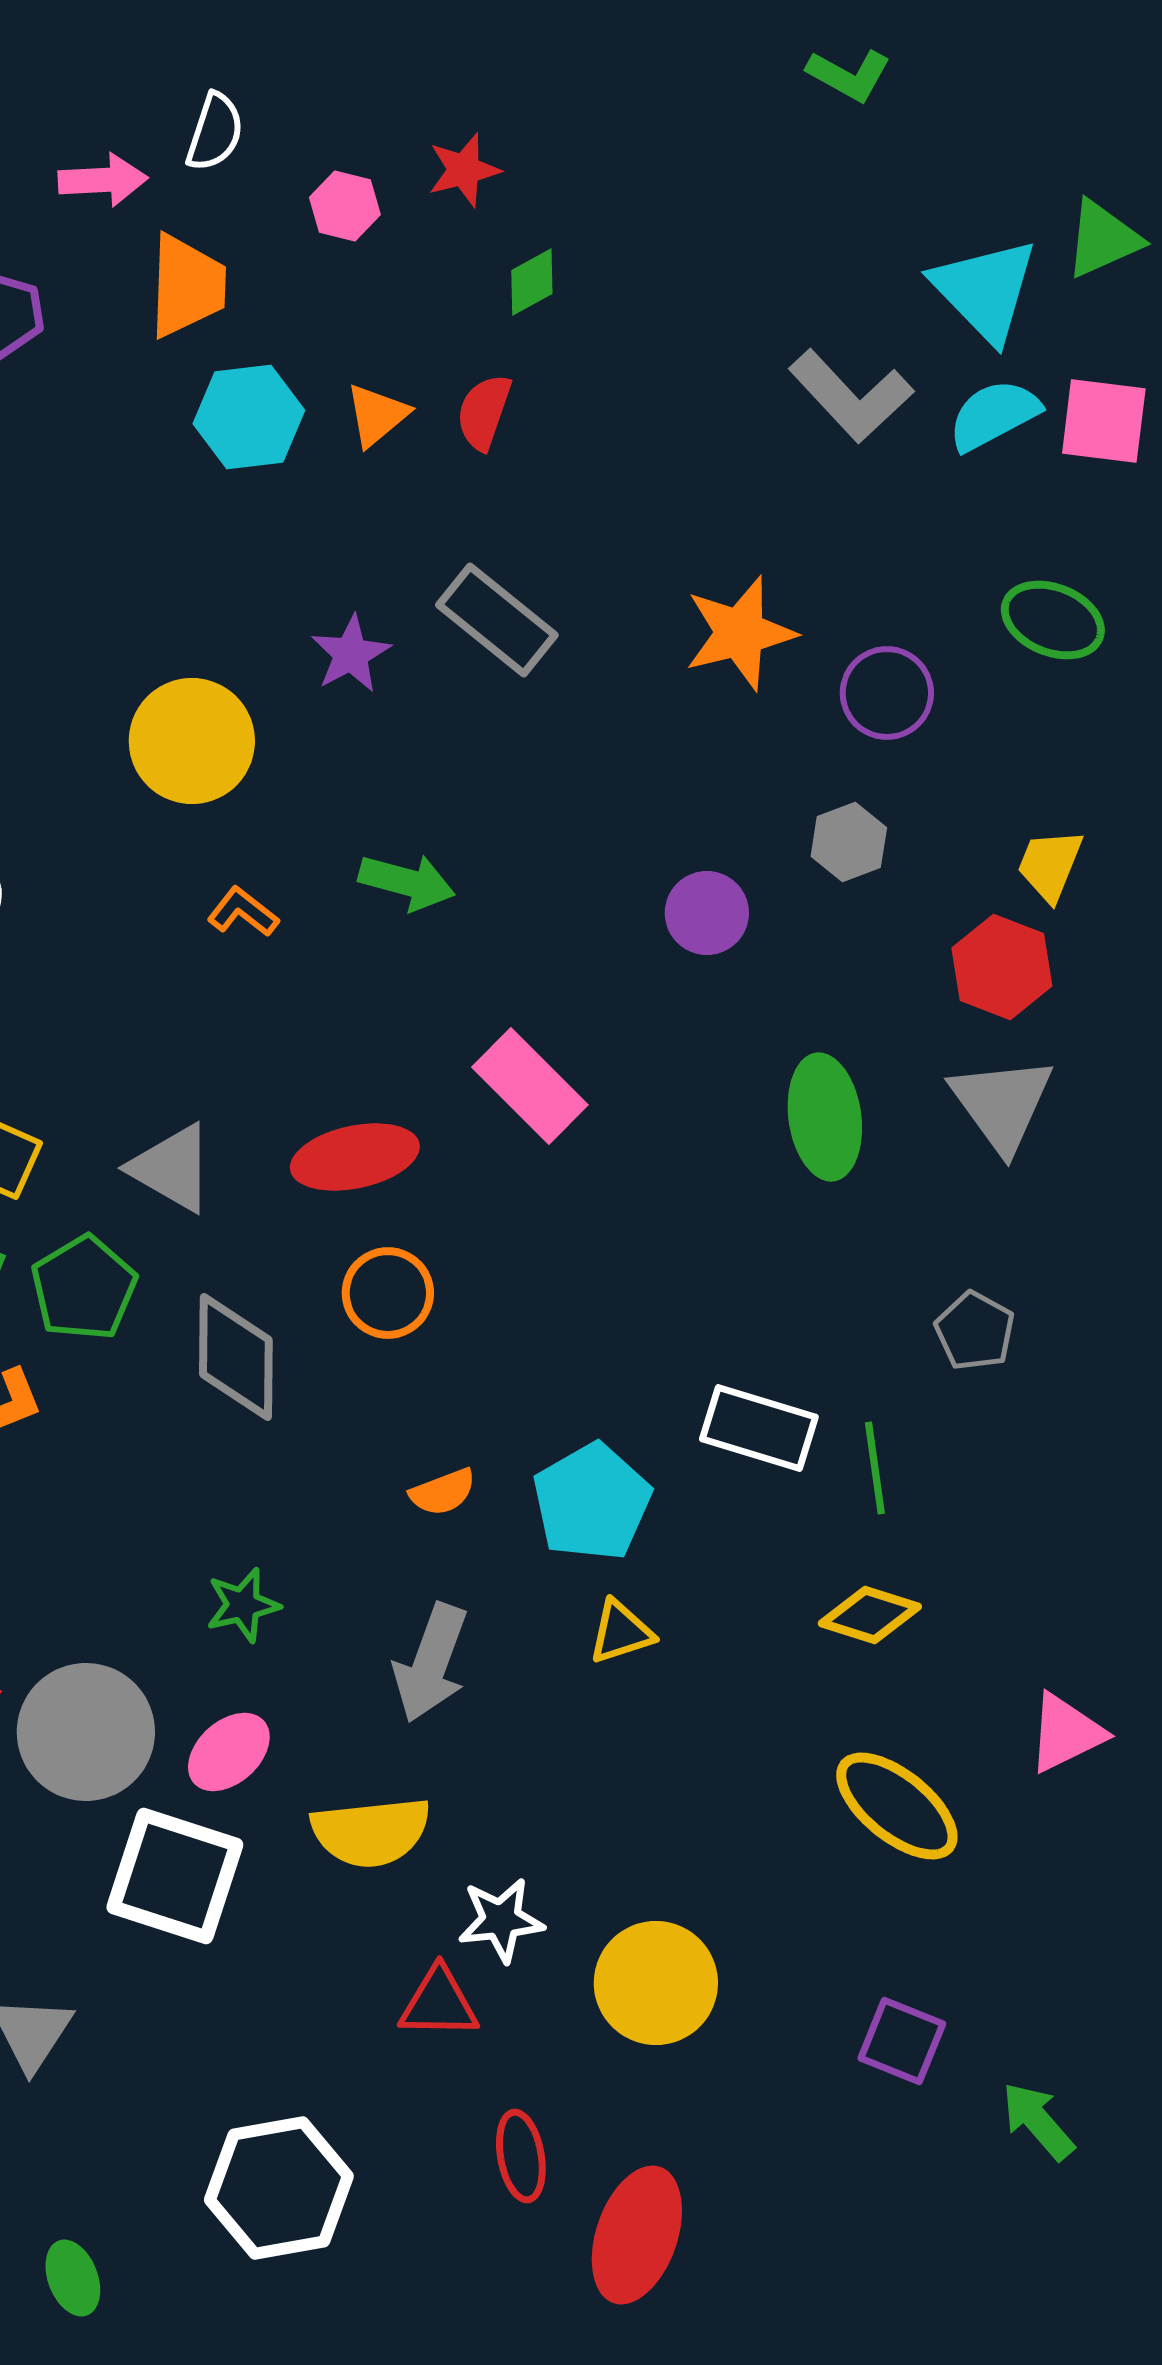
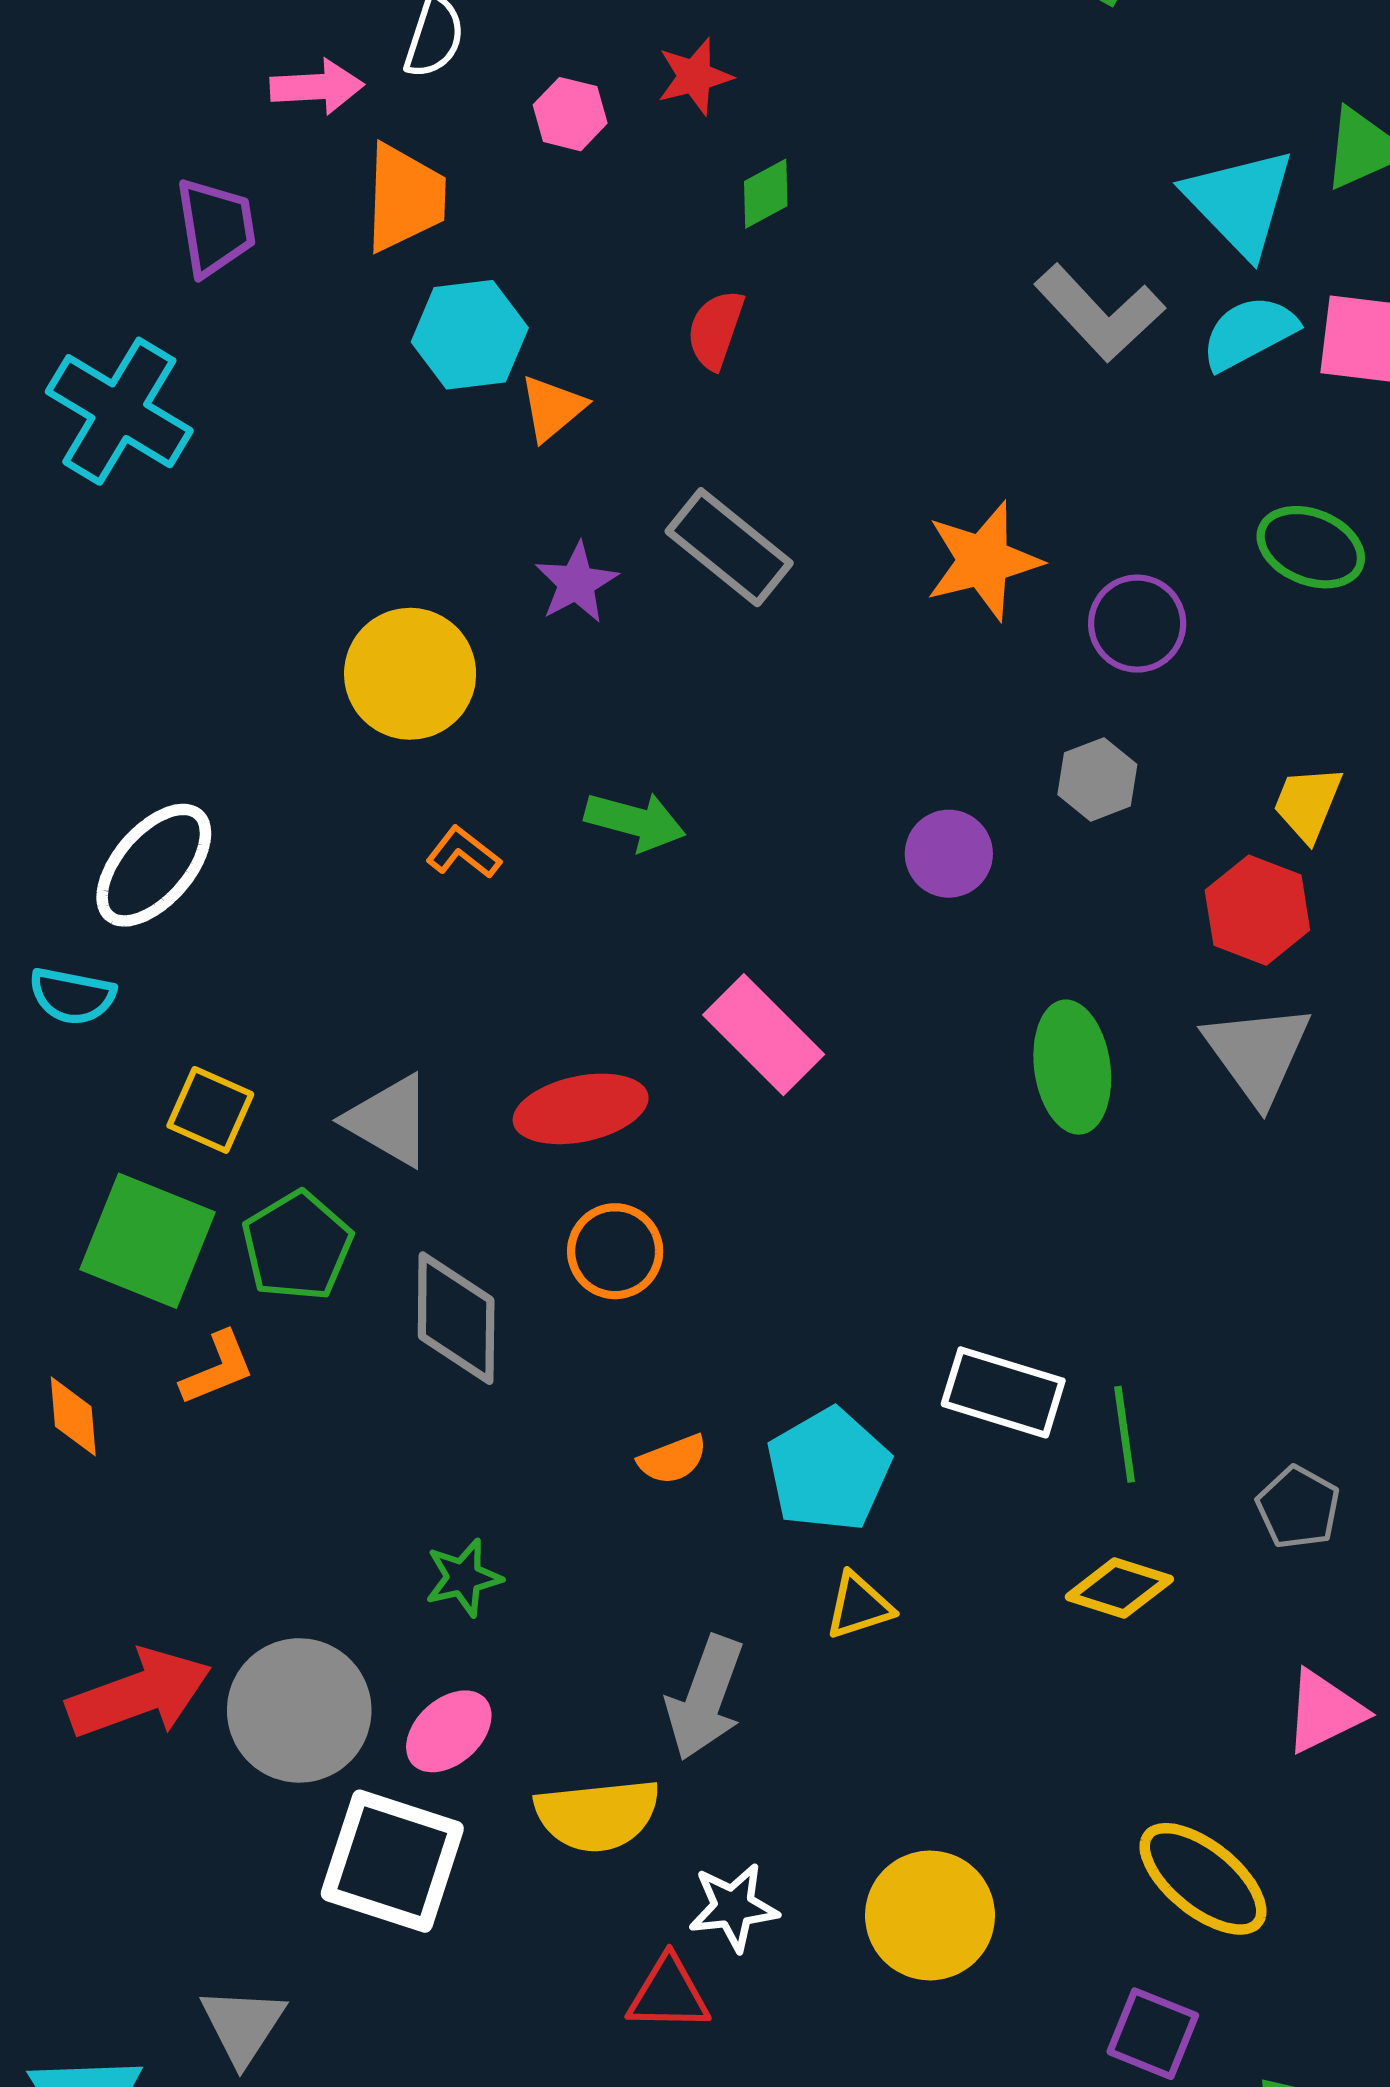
orange triangle: (377, 415) -> (552, 408), moved
gray pentagon: (975, 1331) -> (1298, 1507), moved
gray arrow: (431, 1663) -> (705, 1698), moved
yellow ellipse: (897, 1806) -> (1203, 1879), moved
yellow circle: (656, 1983) -> (930, 1915), moved

